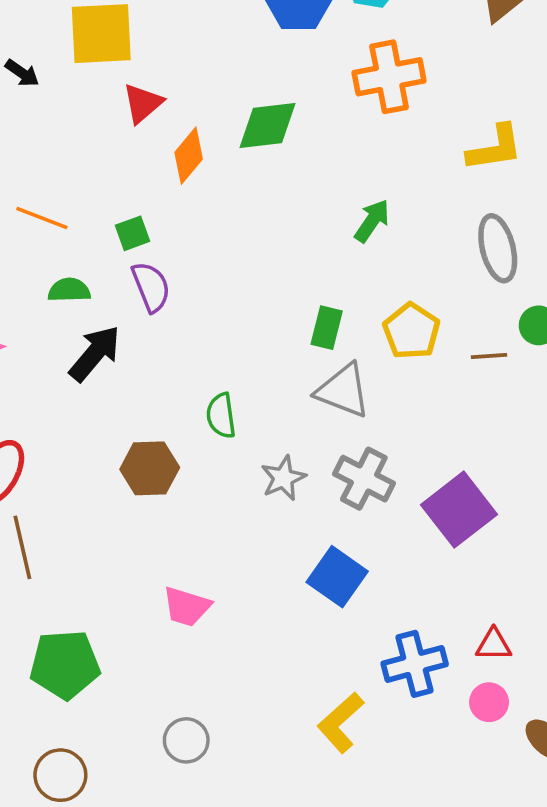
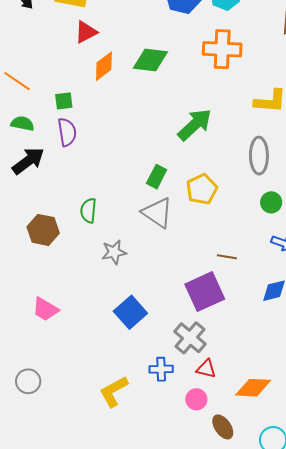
green arrow: (372, 221) -> (195, 125), size x1.5
brown line: (489, 356) -> (227, 257), moved
gray cross: (364, 479) -> (190, 338), moved
blue cross: (415, 664) -> (161, 369), size x0.7

